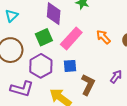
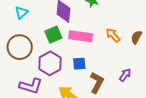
pink rectangle: (71, 38) -> (81, 36), turned 55

